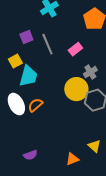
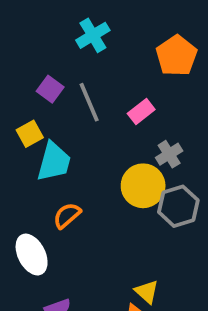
purple square: (26, 37) -> (50, 89), turned -32
white ellipse: (16, 104) -> (32, 255), moved
yellow triangle: (94, 146) -> (147, 292), moved

